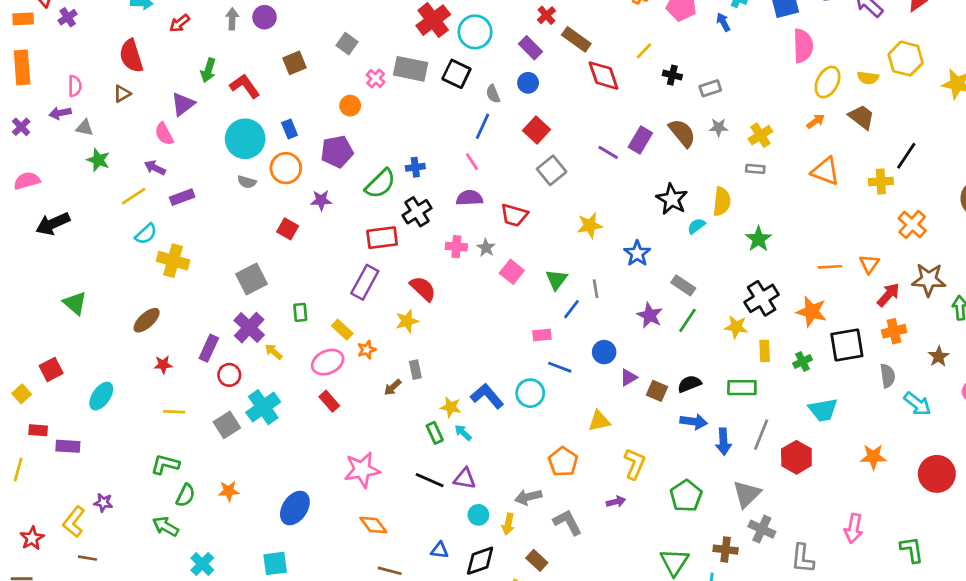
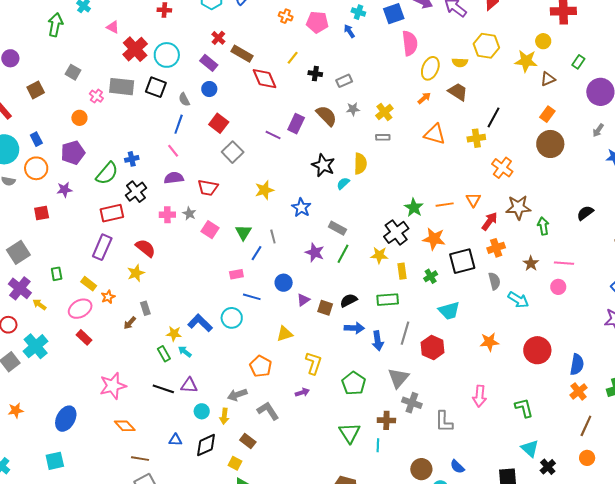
red square: (288, 229) -> (42, 213), turned -35
green star: (758, 239) -> (414, 208), moved

